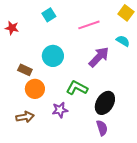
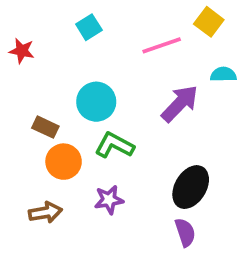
yellow square: (126, 13) -> (209, 22), moved
cyan semicircle: (123, 41) -> (223, 74), turned -32
green L-shape: (77, 88) -> (114, 145), moved

